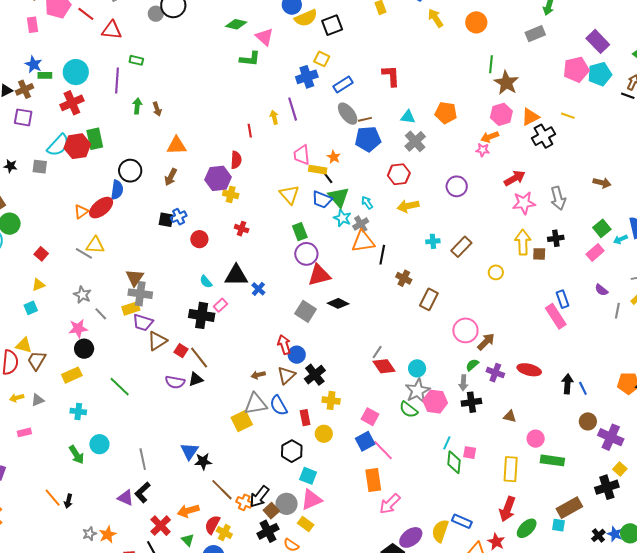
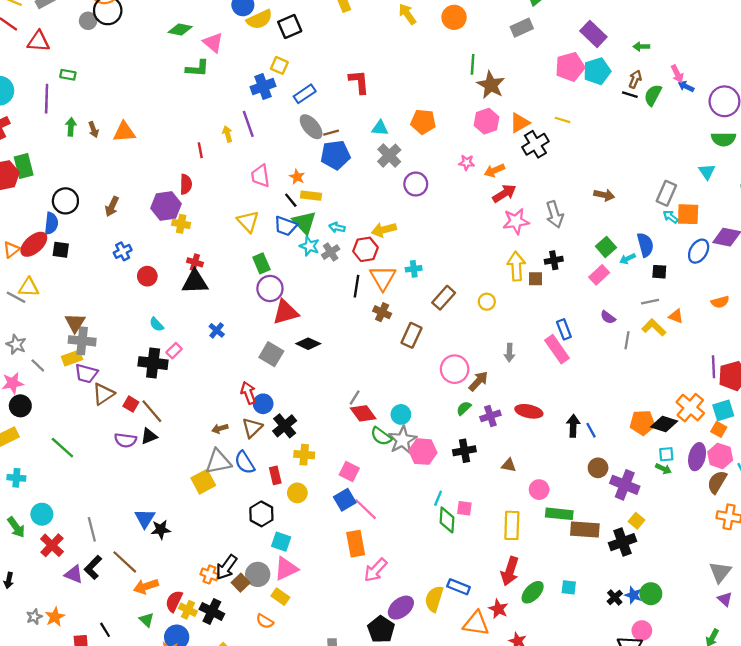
orange arrow: (490, 137) -> (494, 170), moved
orange triangle: (177, 146) -> (124, 132), moved
yellow rectangle: (318, 170) -> (311, 196), moved
red hexagon: (399, 174) -> (365, 249), moved
purple circle: (457, 186) -> (416, 184), moved
cyan arrow: (367, 203) -> (337, 228), turned -40
black square: (166, 220) -> (61, 250), moved
orange triangle: (363, 242) -> (383, 278), moved, turned -50
brown rectangle: (461, 247) -> (444, 298), moved
black triangle: (236, 275) -> (195, 282), moved
purple cross: (495, 373) -> (490, 416), turned -36
gray arrow: (463, 383) -> (509, 353), moved
green semicircle: (409, 410) -> (381, 436), moved
brown line: (222, 490) -> (125, 562), moved
brown rectangle: (569, 508) -> (585, 530), moved, turned 35
red cross: (161, 526) -> (52, 545), moved
black cross: (268, 531) -> (212, 611), moved, turned -35

